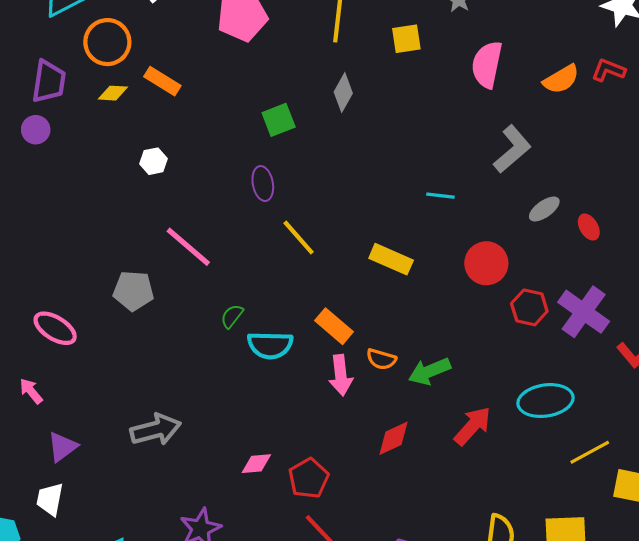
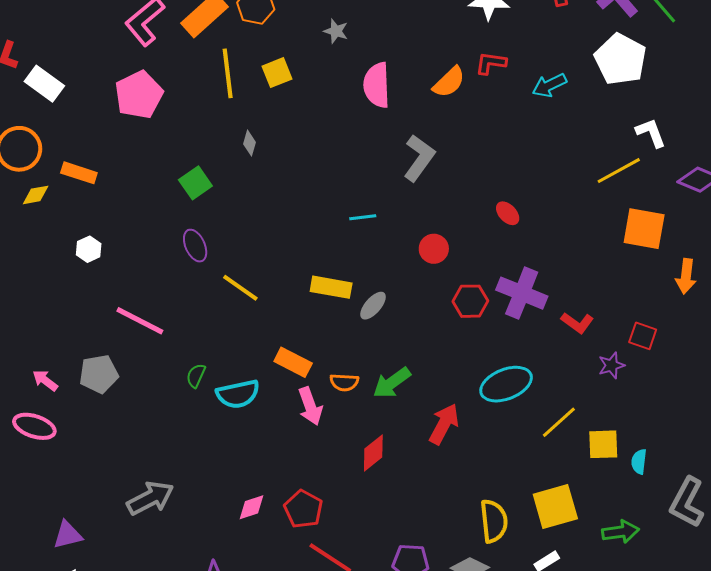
yellow square: (406, 39) -> (277, 73), moved
gray diamond: (343, 93) -> (249, 143), size x0.7
gray ellipse: (544, 209) -> (373, 306), moved
red circle: (486, 263) -> (434, 249), moved, size x0.7
pink arrow: (31, 391) -> (45, 380), moved
purple triangle: (62, 447) -> (68, 535), turned 36

